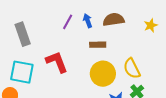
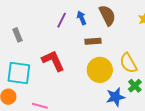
brown semicircle: (114, 20) -> (107, 15), turned 75
gray rectangle: (23, 34) -> (17, 35), size x0.6

